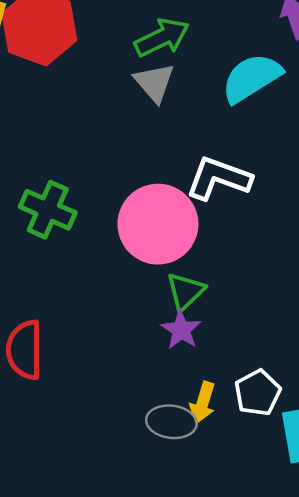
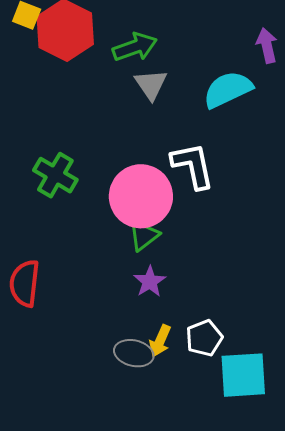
green arrow: (162, 38) -> (135, 47), moved
white L-shape: (219, 178) -> (193, 166), turned 52
green triangle: (185, 291) -> (144, 235), moved

